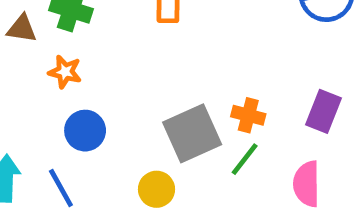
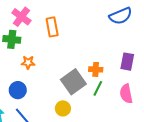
orange star: (65, 72) -> (28, 62), moved
blue circle: (85, 131) -> (18, 90), moved

